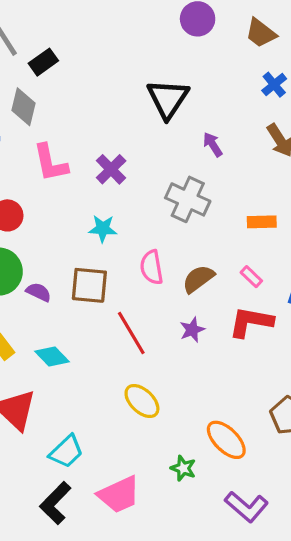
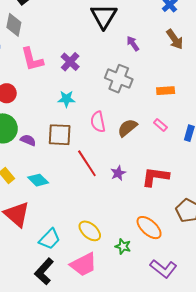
red L-shape: (251, 322) -> (155, 177), moved
purple star: (192, 330) -> (118, 173), moved
yellow ellipse: (142, 401) -> (90, 231), moved

